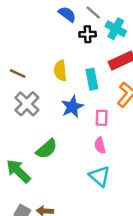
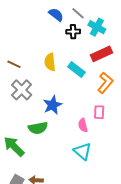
cyan rectangle: (92, 79) -> (76, 69), turned -42
blue star: (72, 107) -> (53, 105), moved
pink rectangle: (102, 118) -> (99, 112), moved
green semicircle: (47, 149) -> (38, 128), turned 30

